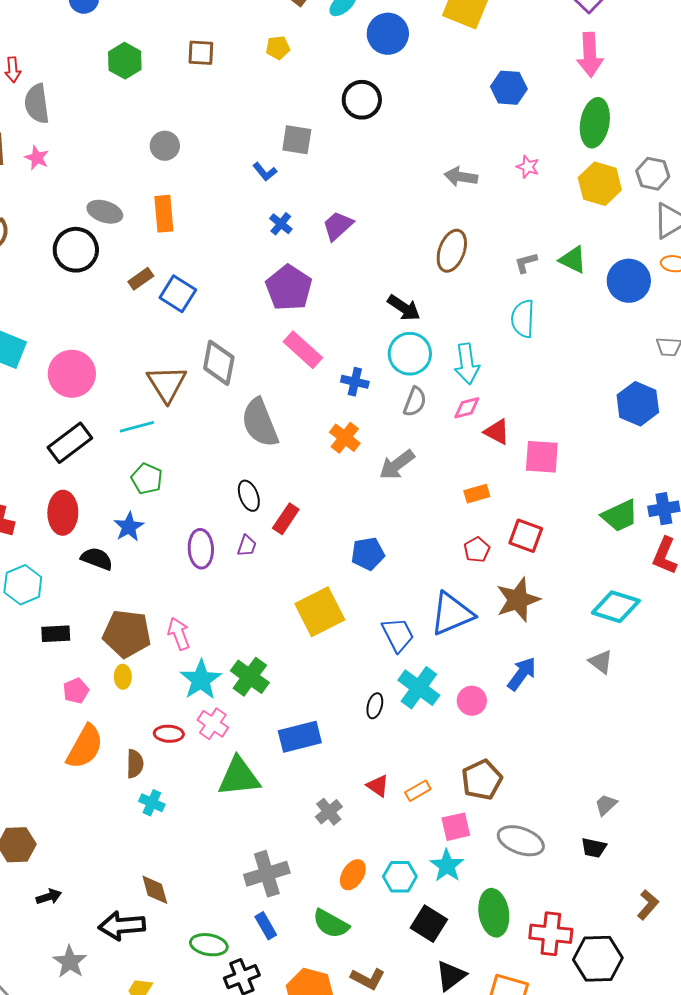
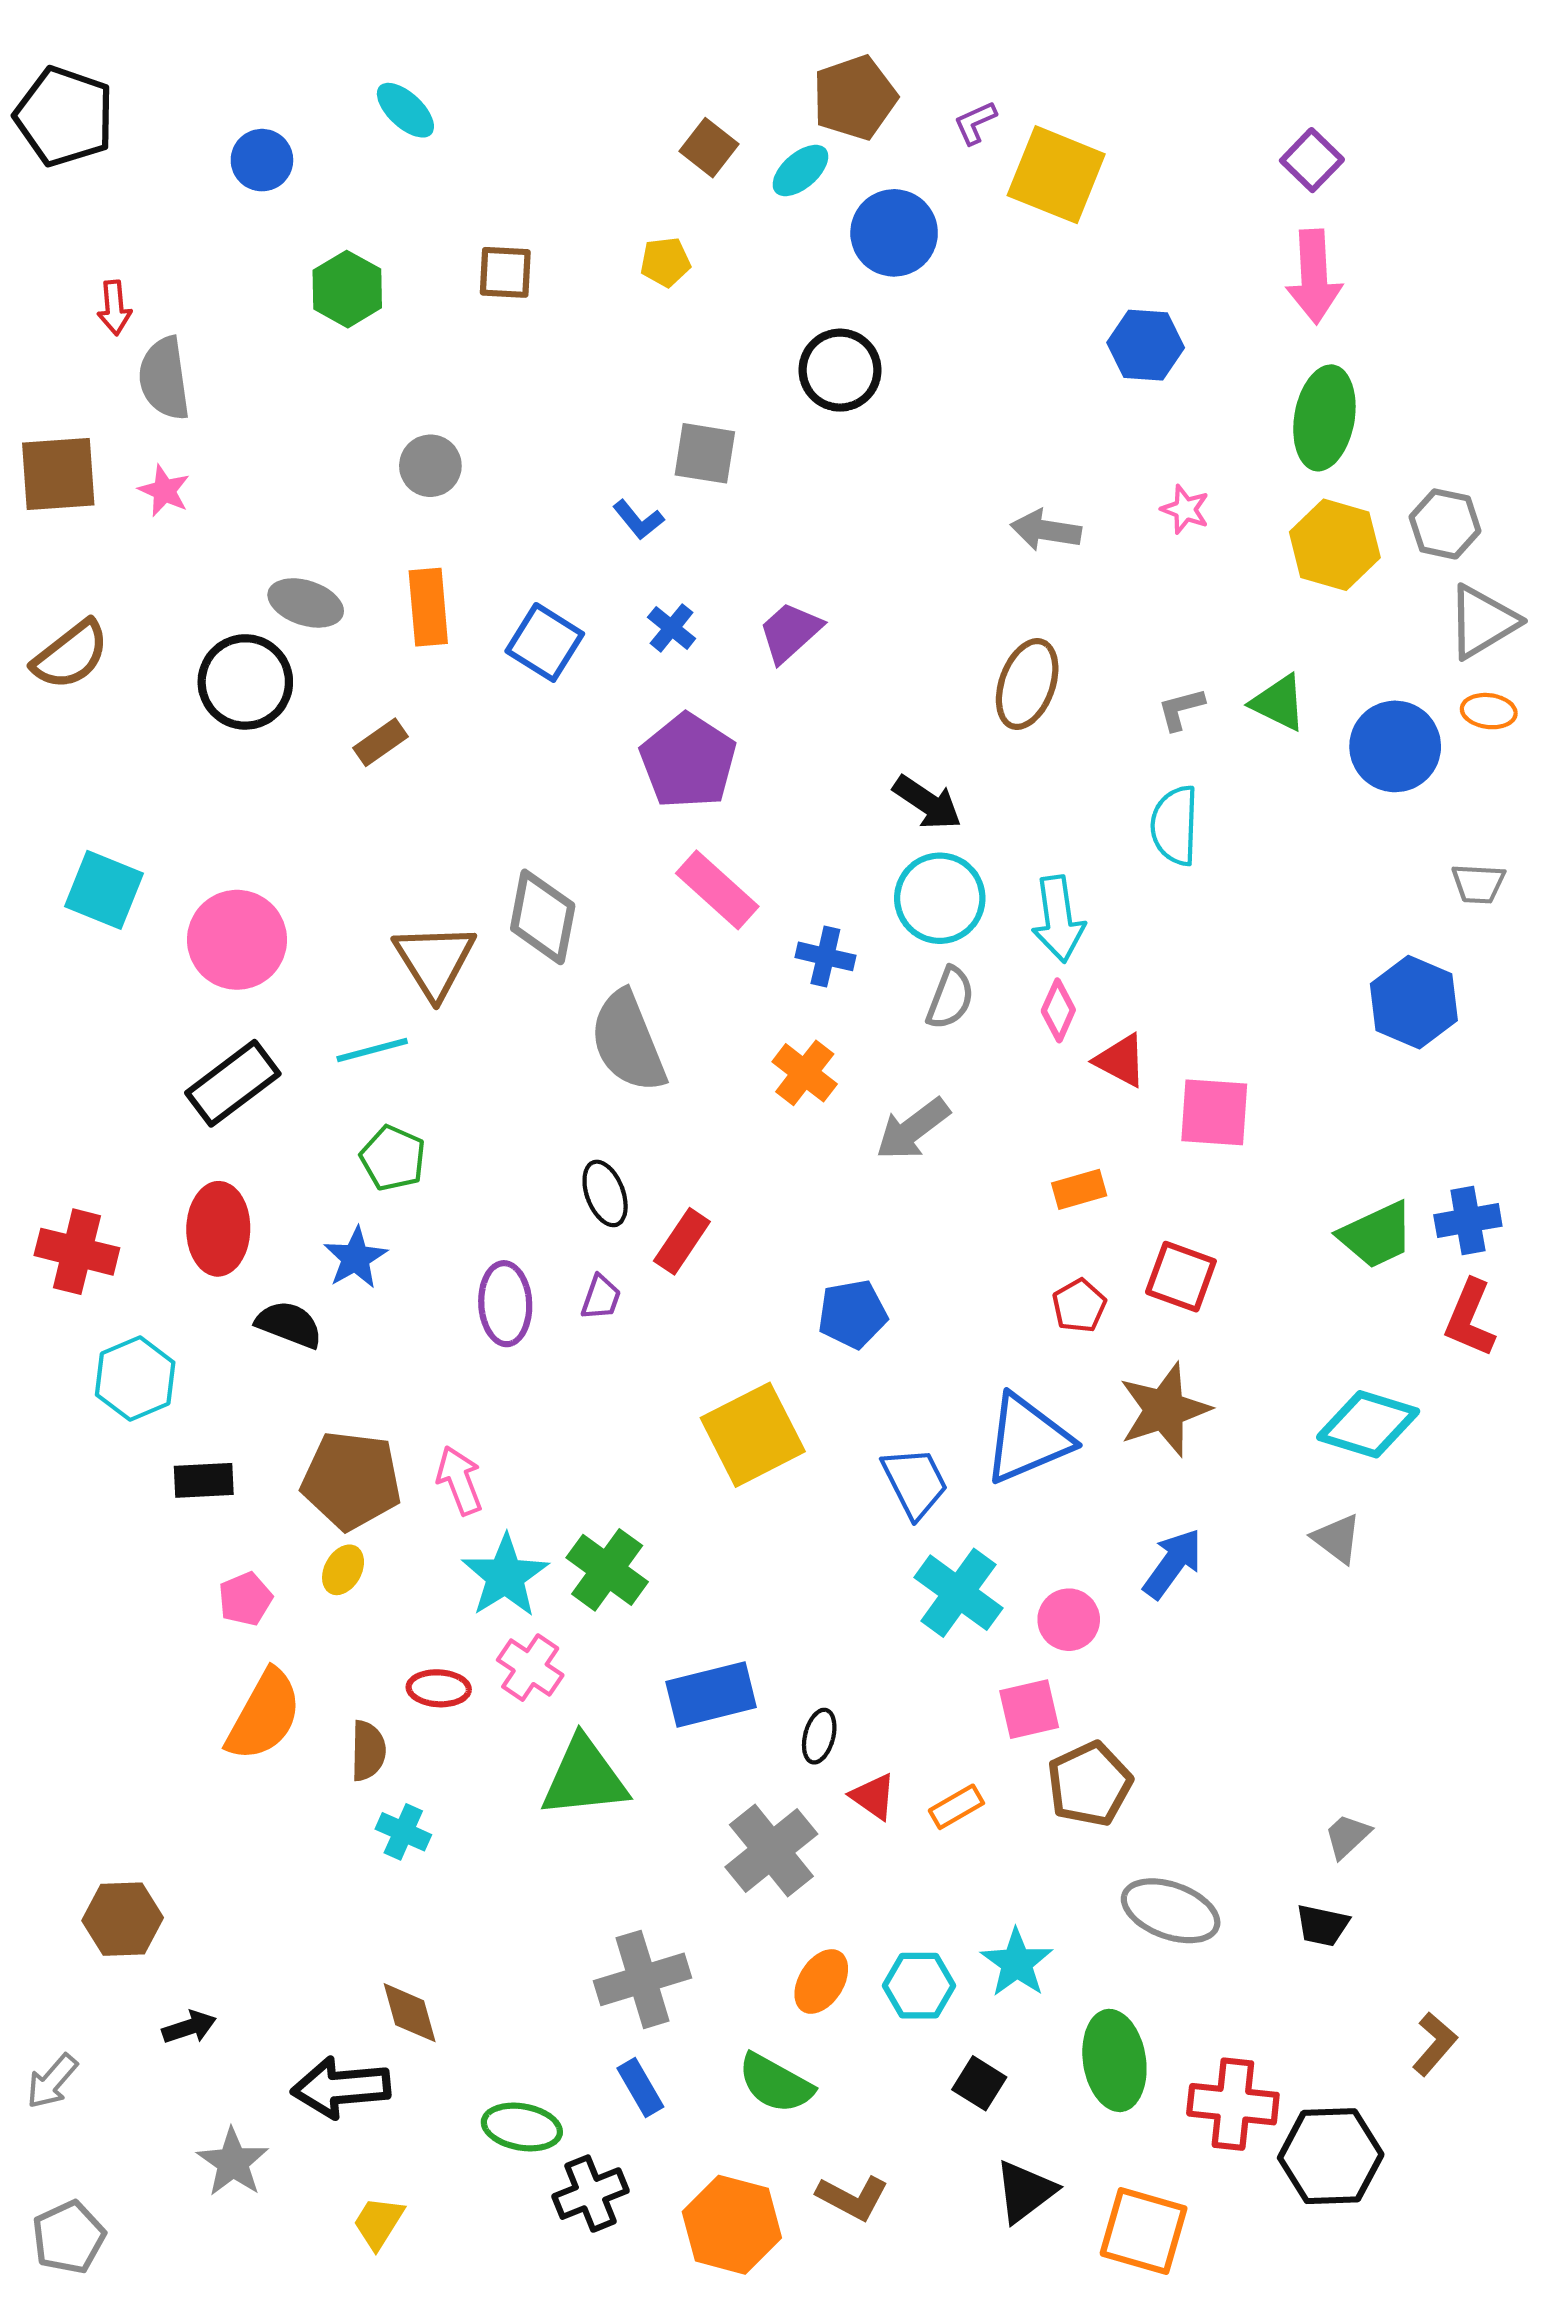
blue square: (178, 294) -> (545, 642), moved
pink diamond: (467, 408) -> (1058, 1010), turned -52
yellow ellipse: (123, 677) -> (343, 1570), turned 30
black ellipse: (375, 706) -> (819, 1736), moved
gray cross: (329, 812) -> (771, 1850), size x1.6
pink square: (456, 827) -> (1029, 1709), moved
black square: (429, 924) -> (979, 2083), size x0.7

